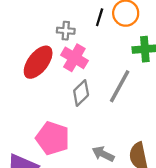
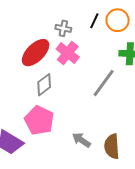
gray diamond: (81, 93) -> (44, 85), moved

